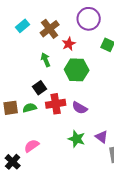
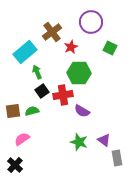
cyan rectangle: (23, 26) -> (25, 52), moved, size x1.6
green arrow: (46, 60) -> (37, 72), moved
red cross: (56, 104) -> (63, 95), moved
pink semicircle: (32, 146) -> (22, 139), moved

